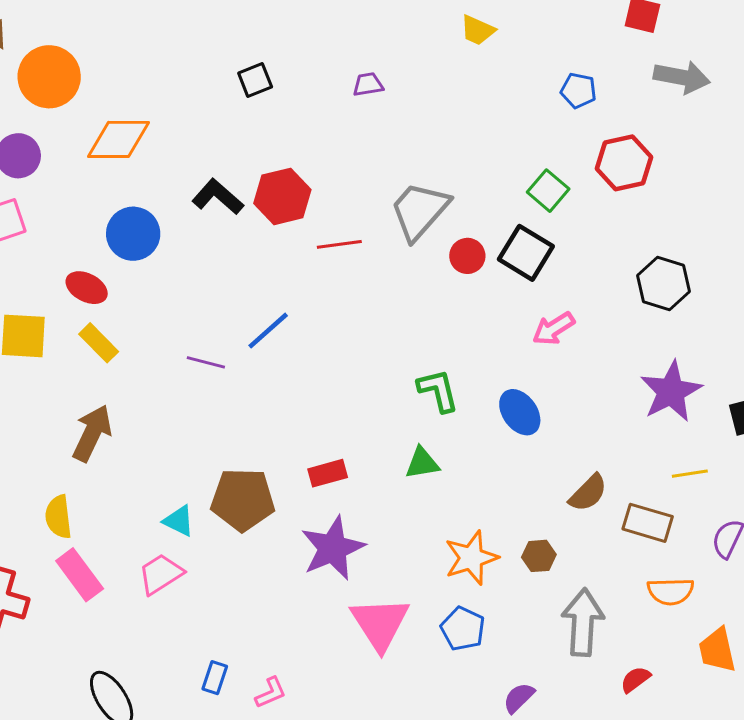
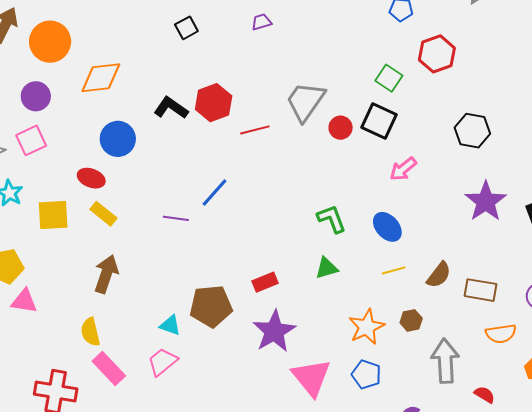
yellow line: (690, 474) -> (394, 270), moved
red semicircle: (635, 679) -> (485, 395), turned 75

